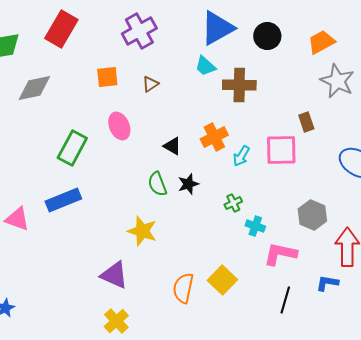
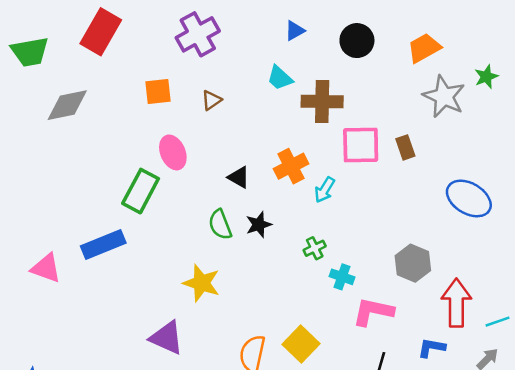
blue triangle: (217, 28) -> (295, 31), size x0.5
green rectangle: (72, 148) -> (141, 191), moved
pink square: (281, 150) -> (361, 145), moved

